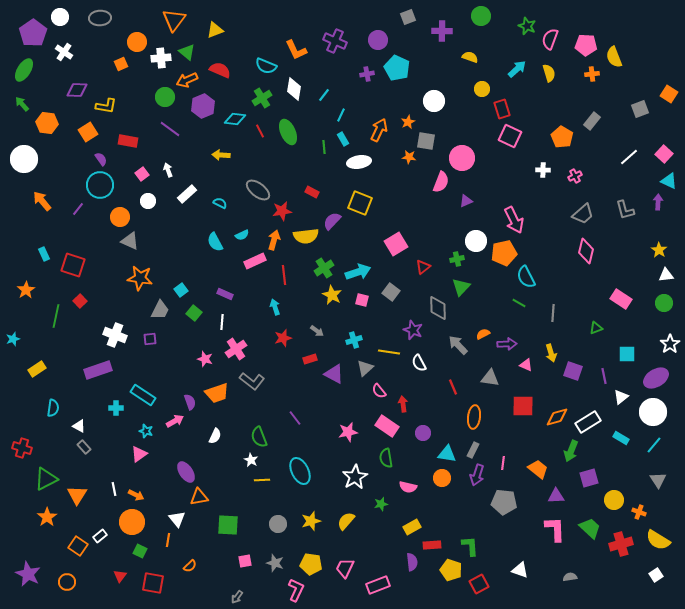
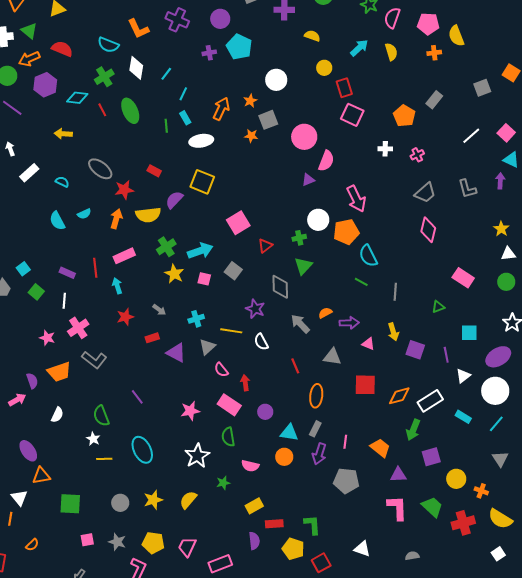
gray square: (426, 141) -> (268, 120), turned -30
pink semicircle: (441, 182) -> (326, 161), moved
pink rectangle: (255, 261) -> (124, 256), moved
red line: (284, 275) -> (95, 268), moved

